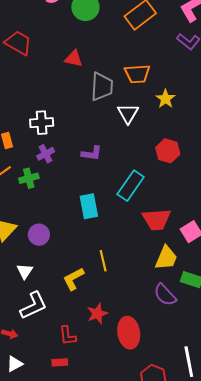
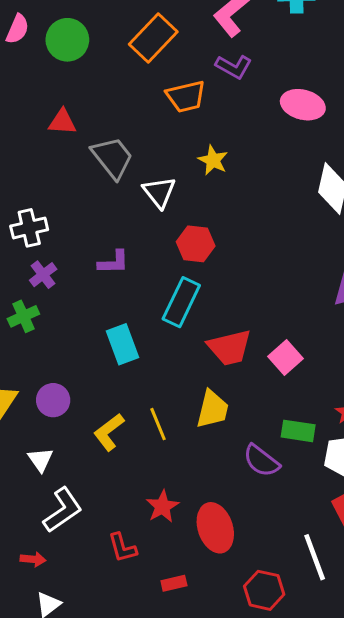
orange trapezoid: (137, 74) -> (186, 96), moved
gray trapezoid: (102, 87) -> (112, 158), turned -32
red hexagon: (168, 151) -> (196, 244), moved
yellow trapezoid: (166, 258) -> (212, 409), moved
yellow L-shape: (73, 279) -> (109, 432), moved
red rectangle: (60, 362) -> (174, 583), moved

